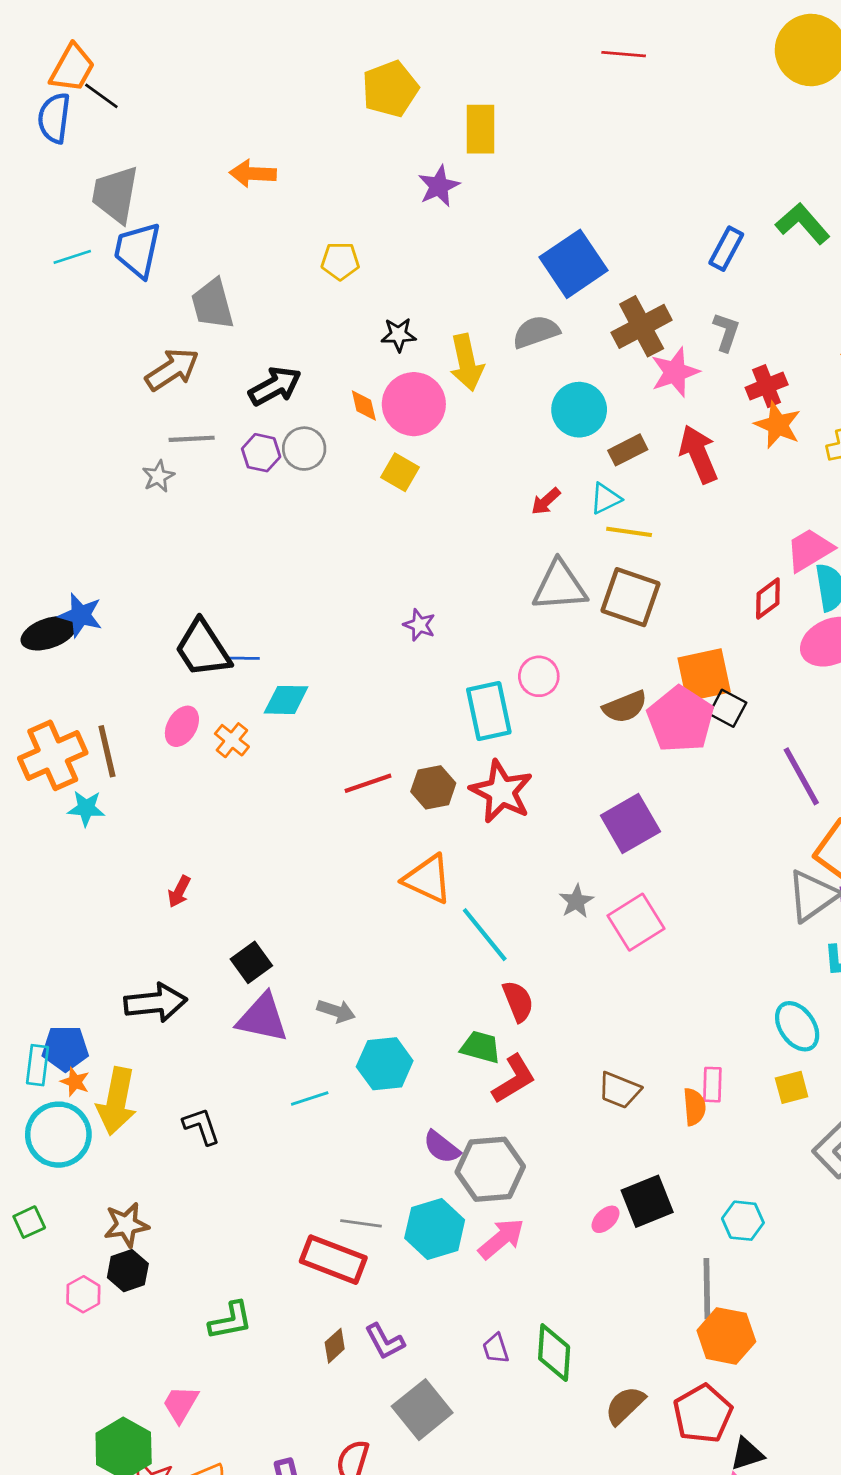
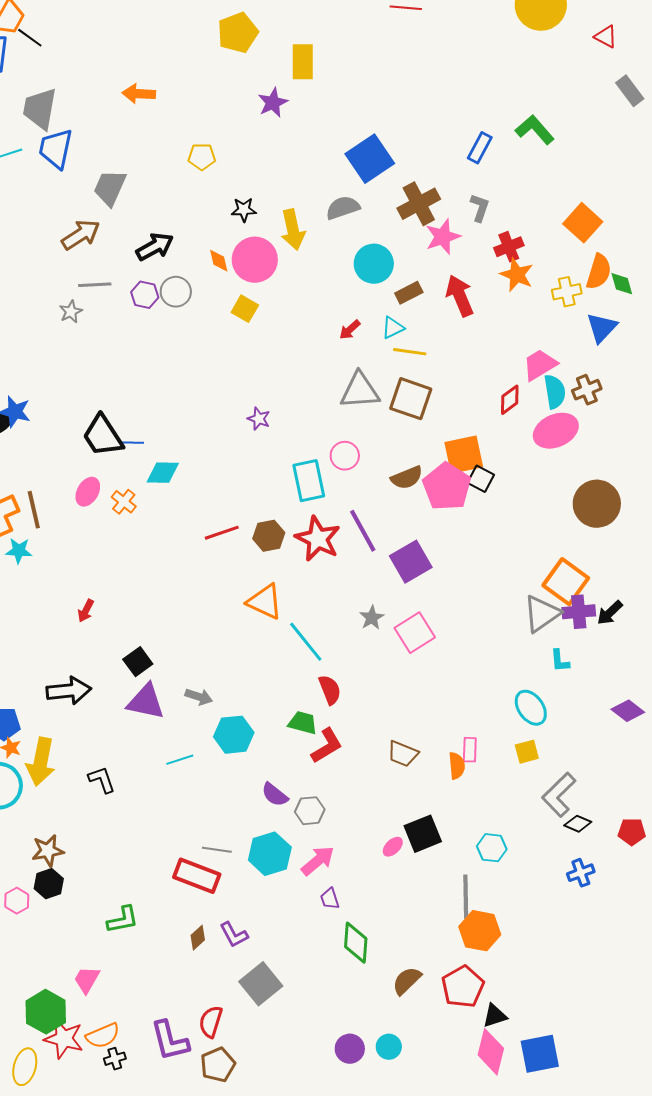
gray trapezoid: (212, 304) -> (110, 188), turned 39
purple line: (801, 776) -> (363, 531), moved
gray hexagon: (490, 1169) -> (310, 811), size x0.6
purple trapezoid: (496, 1348) -> (330, 899), moved

